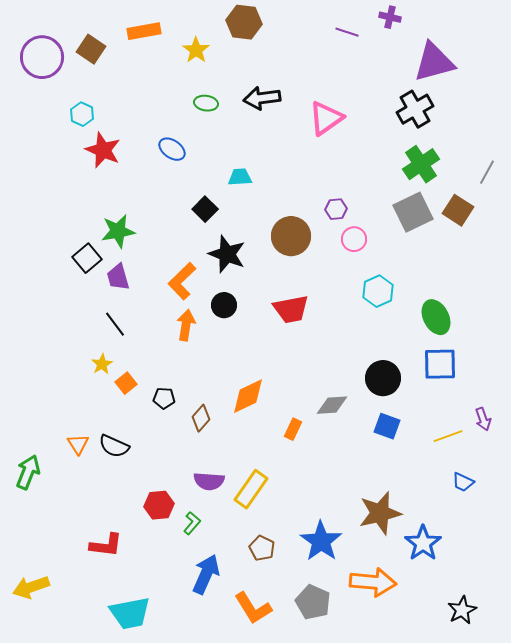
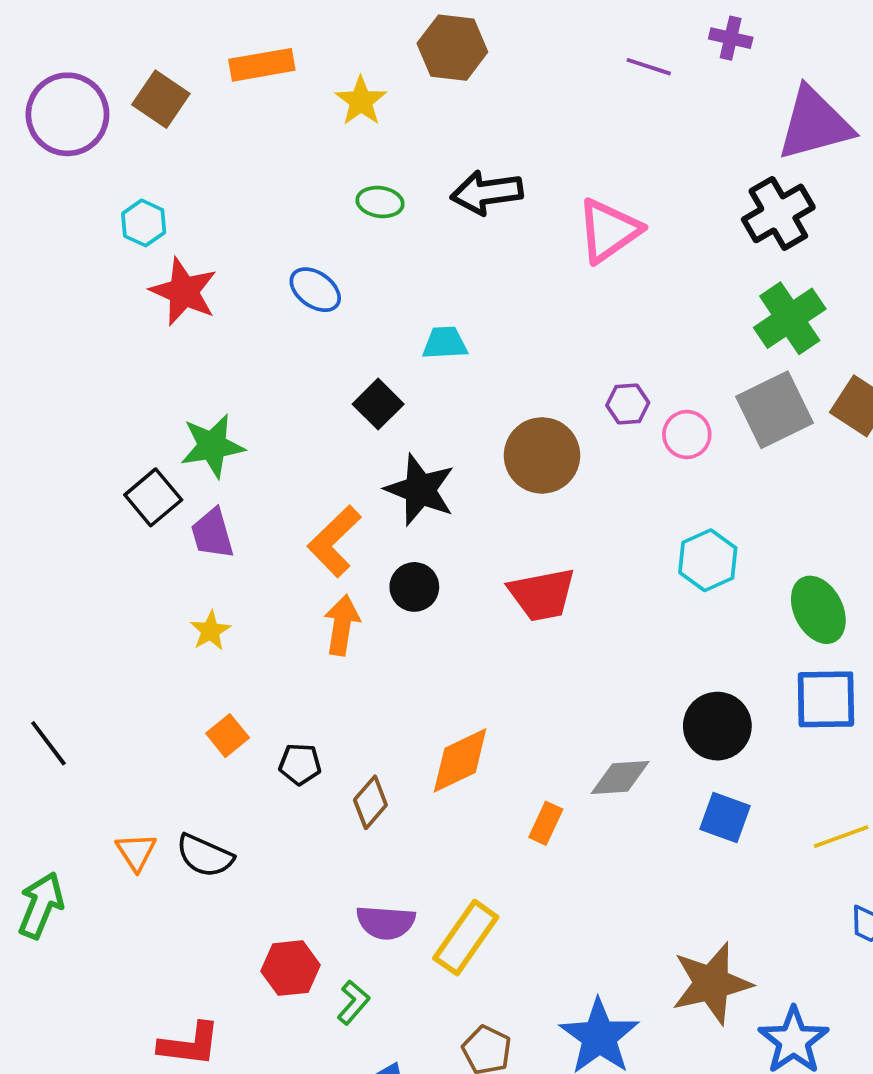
pink circle: (354, 239) -> (687, 434), moved
black line: (115, 324) -> (48, 743), moved
yellow star: (102, 364) -> (210, 631), moved

